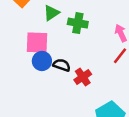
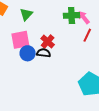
green cross: (78, 23) -> (72, 15), moved
red cross: (83, 77) -> (48, 42), moved

